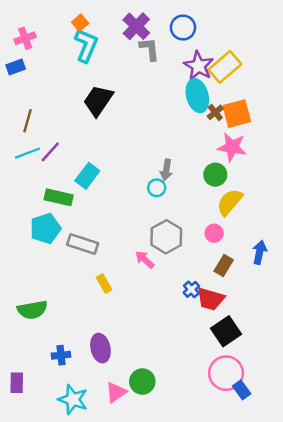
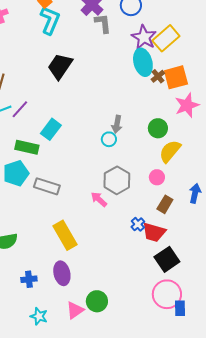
pink star: (232, 147) -> (187, 105), moved, turned -30
yellow rectangle: (104, 283) -> (65, 235), moved, size x1.8
blue rectangle: (242, 390) -> (180, 308), turned 35
cyan star: (73, 399) -> (39, 316), size x0.7

